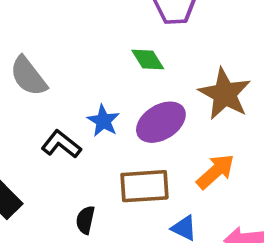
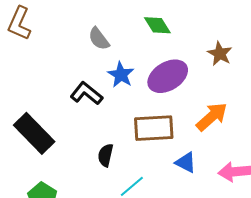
gray semicircle: (28, 76) -> (99, 39), moved, size x0.7
brown star: (225, 94) -> (220, 54), size x0.6

